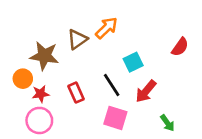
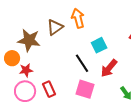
orange arrow: (107, 28) -> (78, 18), turned -60
red rectangle: (76, 93) -> (49, 89), moved

